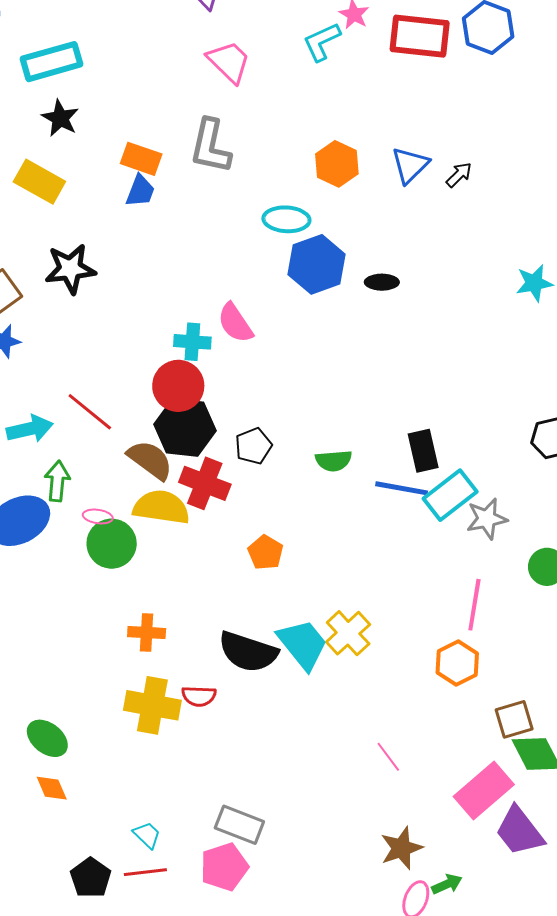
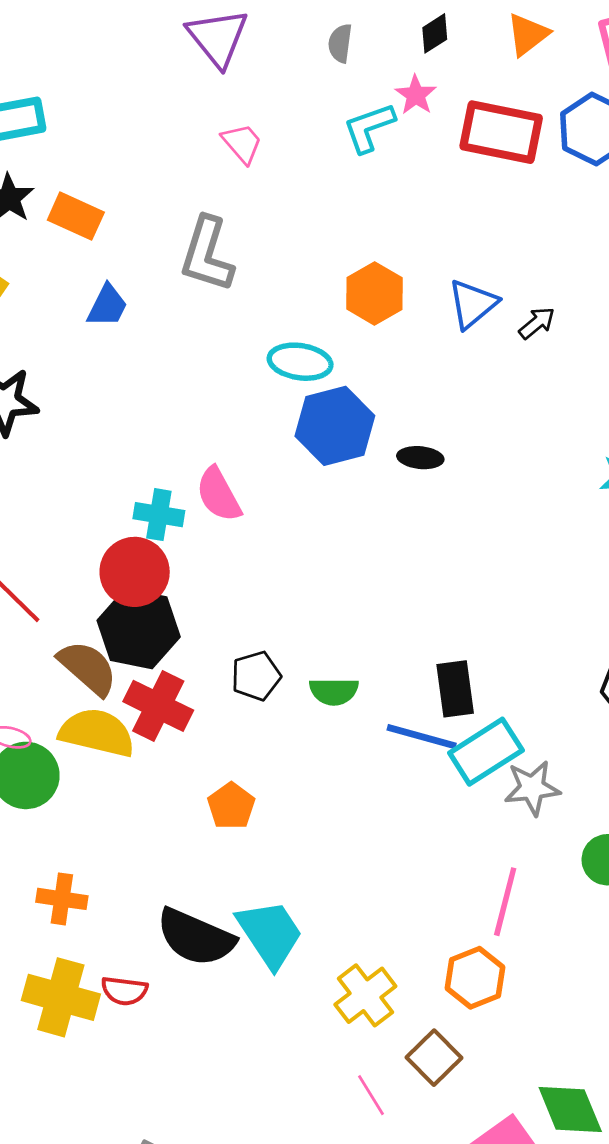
pink trapezoid: (229, 62) -> (242, 143), size x0.7
orange rectangle: (141, 159) -> (76, 216), moved
black pentagon: (253, 446) -> (256, 676), moved
yellow cross: (348, 633) -> (365, 995), moved
brown square: (514, 719) -> (434, 1058), moved, turned -33

